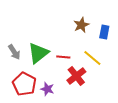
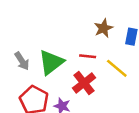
red line: (63, 57) -> (88, 56), moved
red cross: (76, 76) -> (84, 83), moved

